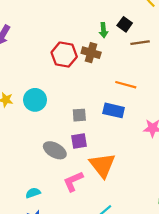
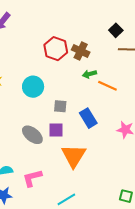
green arrow: (103, 30) -> (89, 74), moved, turned 72
cyan circle: (35, 100) -> (33, 87), moved
blue rectangle: (114, 110) -> (88, 118), moved, turned 36
pink L-shape: (73, 181) -> (32, 178), moved

